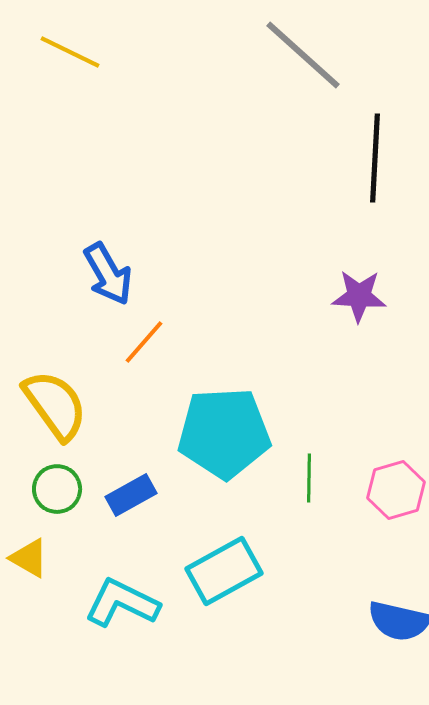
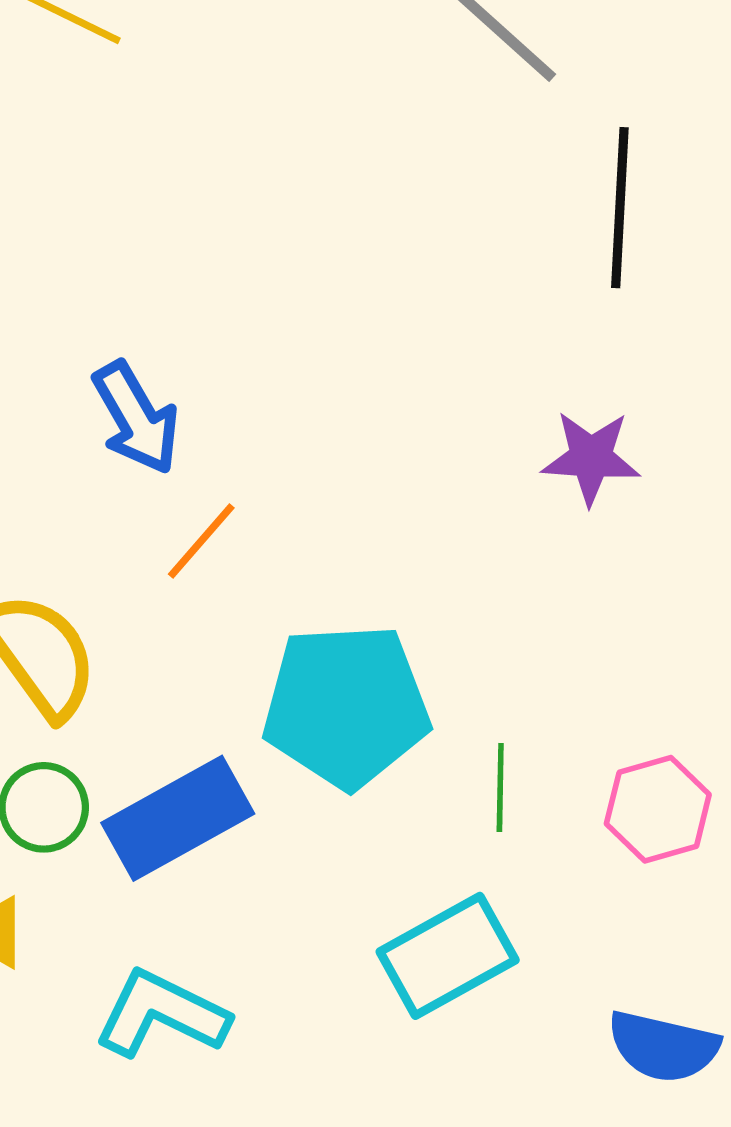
blue rectangle: (131, 495) -> (178, 818), size x1.6
cyan rectangle: (224, 571) -> (448, 956), moved

